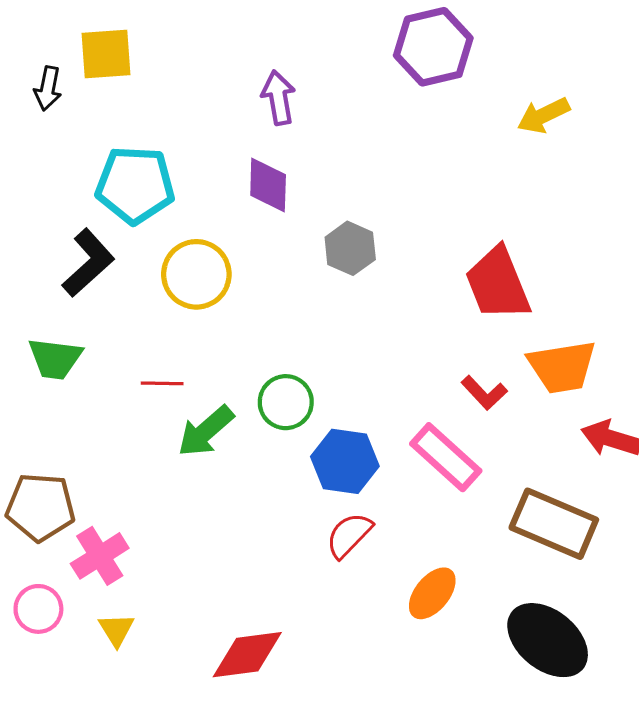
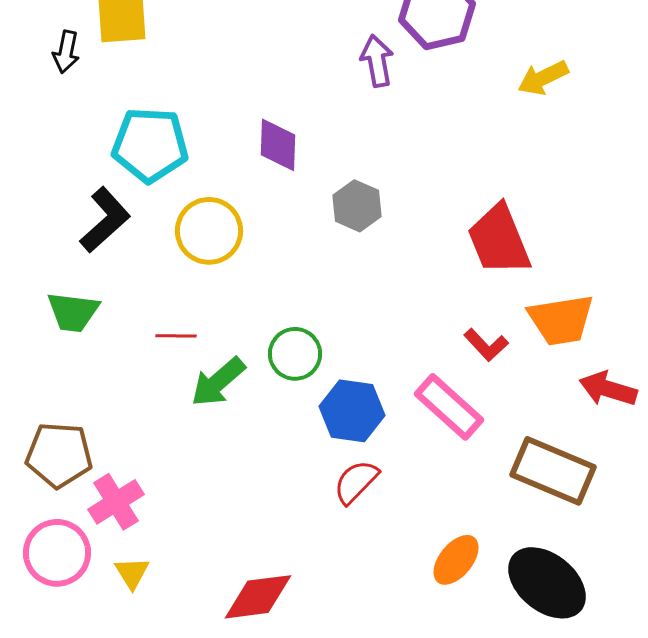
purple arrow: (278, 98) -> (377, 61), moved
orange ellipse: (432, 593) -> (456, 560), moved
pink circle: (38, 609) -> (57, 553), size x1.4

